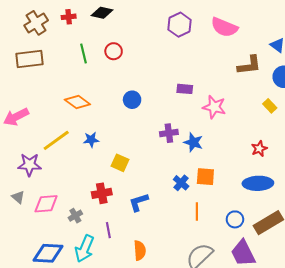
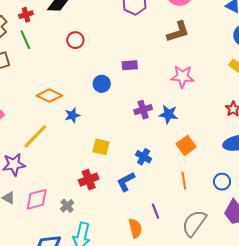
green line: (84, 54) -> (25, 40), moved
brown L-shape: (249, 65) -> (178, 32), moved
purple rectangle: (185, 89) -> (130, 65), moved
blue star: (91, 140) -> (72, 115), moved
orange square: (205, 177) -> (186, 145), turned -30
blue cross: (181, 183) -> (144, 157), moved
purple line: (108, 230) -> (155, 211), moved

